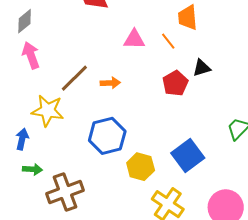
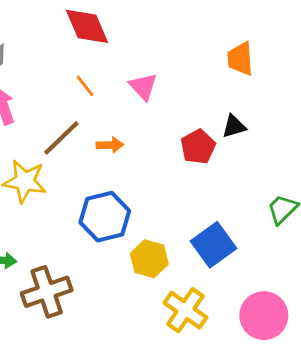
orange trapezoid: (188, 18) -> (240, 59), moved
pink triangle: (134, 39) -> (143, 87), turned 45
orange line: (168, 41) -> (85, 86), moved

